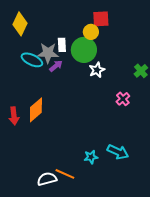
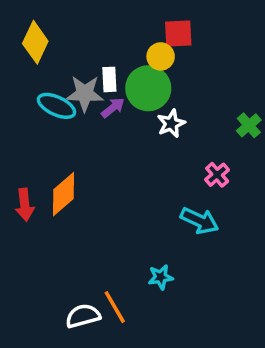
purple arrow: (56, 66) -> (113, 108), moved
cyan arrow: (118, 152) -> (199, 221), moved
orange line: (65, 174) -> (115, 307), turned 36

